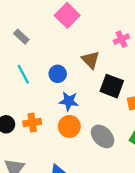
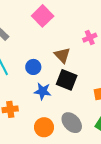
black square: (112, 86) -> (67, 80), moved
orange circle: (69, 126) -> (44, 127), moved

